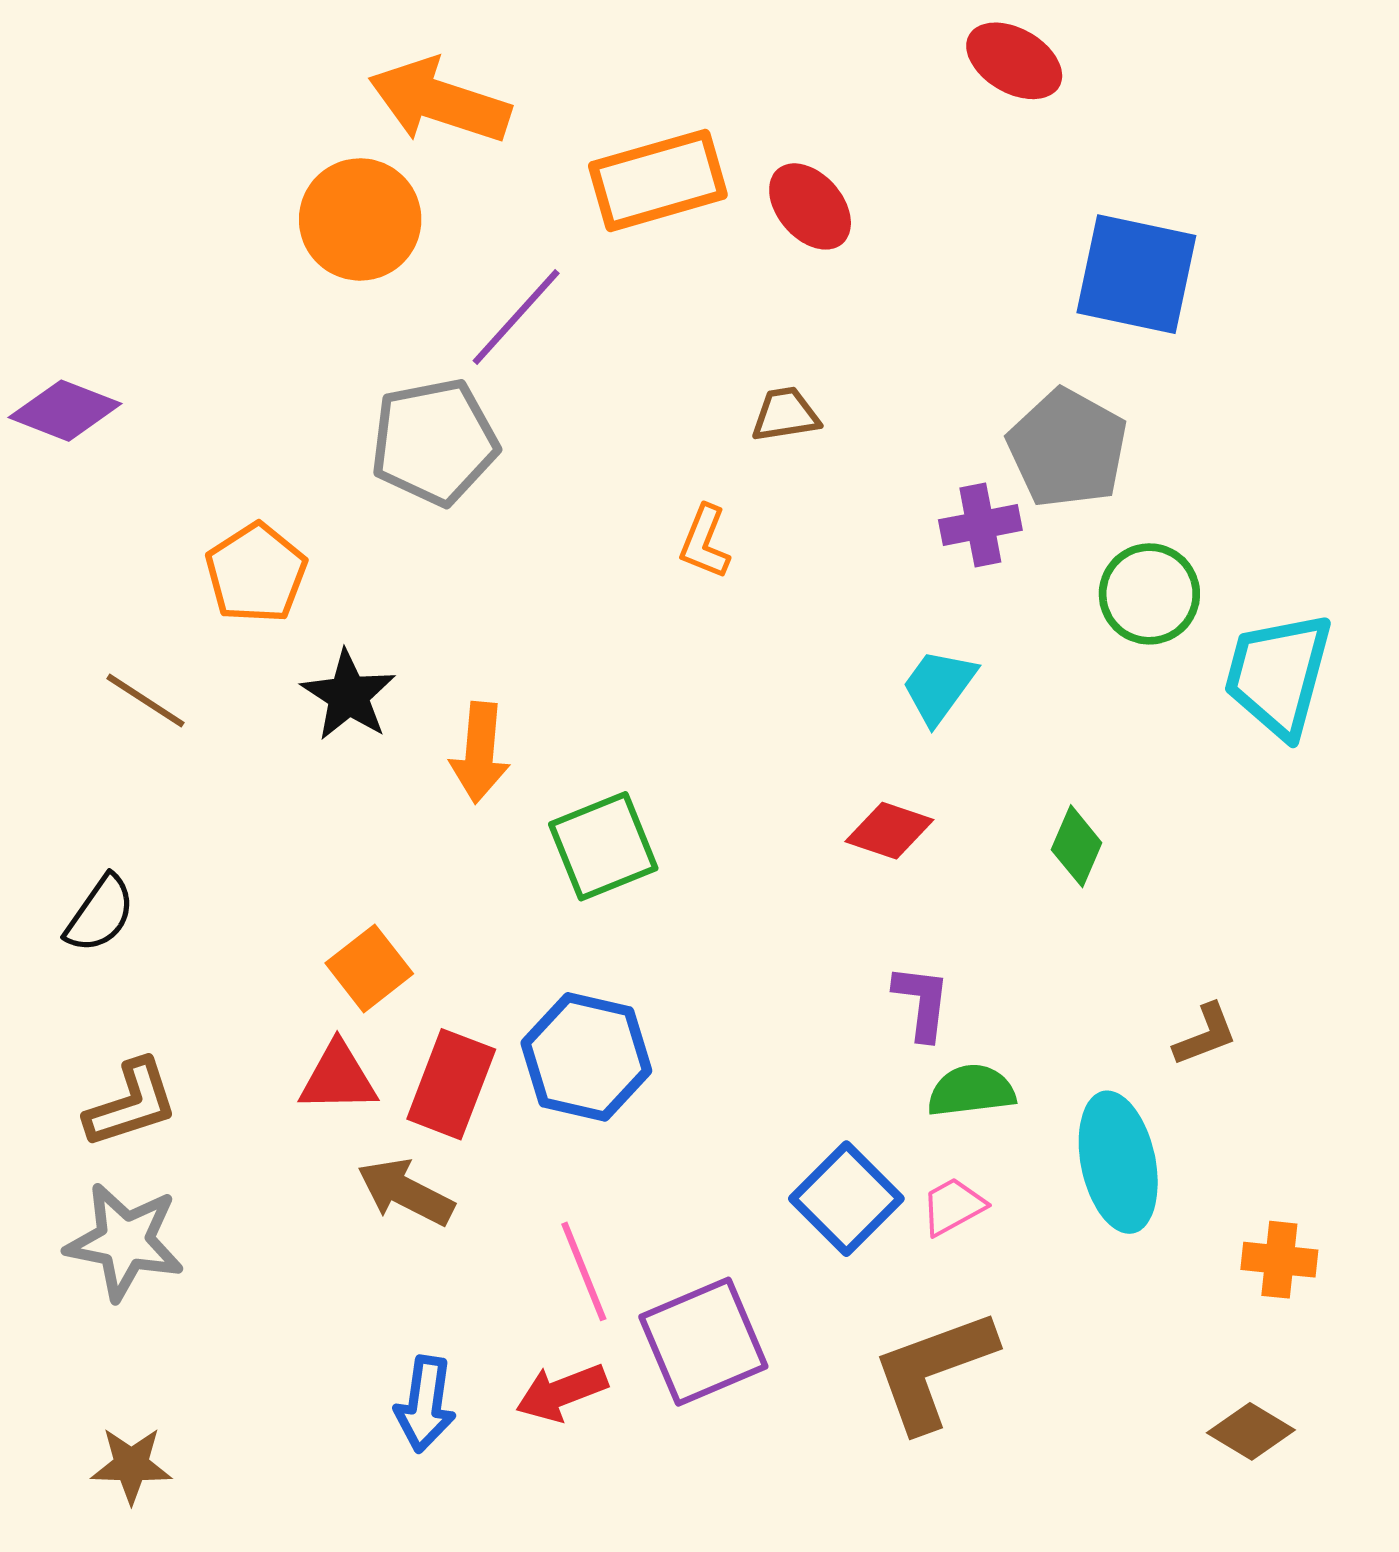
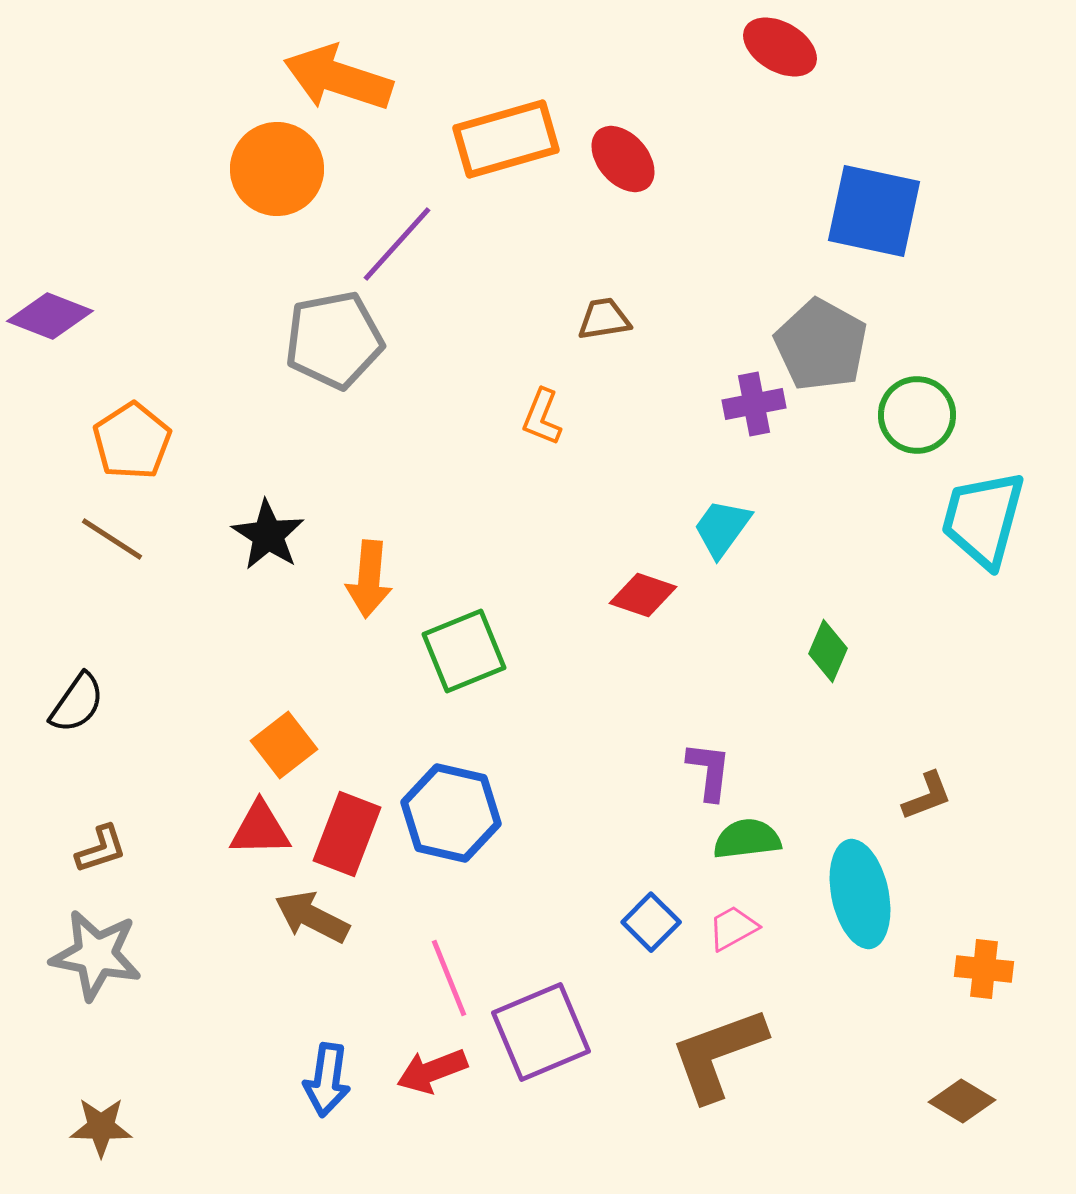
orange pentagon: (256, 573) -> (132, 441), moved
green circle: (1149, 594) -> (917, 415), moved
red diamond: (889, 831) -> (643, 595), moved
brown L-shape: (131, 1104) -> (101, 849), size x0.7
blue square: (846, 1199) -> (651, 922), size x0.7

